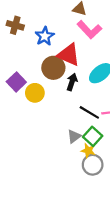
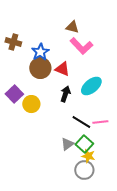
red triangle: (69, 55) -> (62, 69), size x0.7
brown circle: (53, 68) -> (40, 68), moved
yellow star: (88, 151) -> (88, 156), moved

